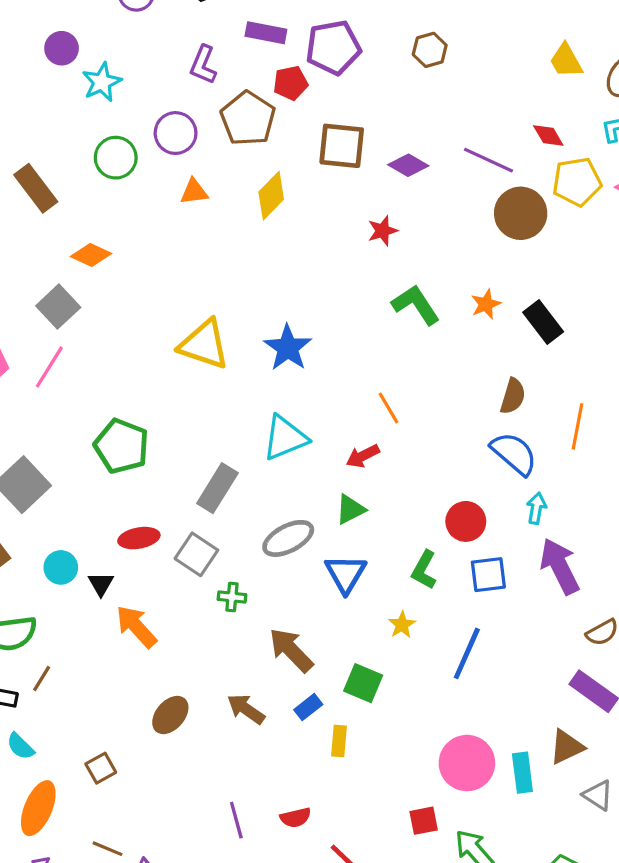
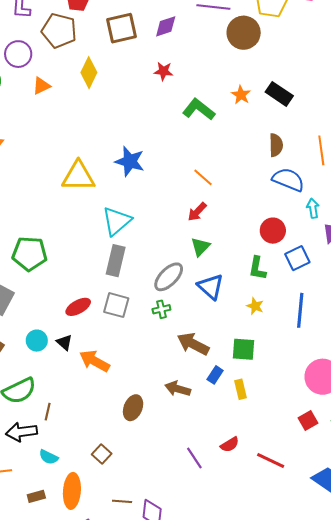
purple diamond: (408, 165) -> (166, 26), turned -30
red star: (383, 231) -> (163, 71), turned -30
cyan triangle: (285, 438) -> (117, 221), moved
green pentagon: (121, 446) -> (30, 254), moved
green cross: (232, 597) -> (161, 309), moved

